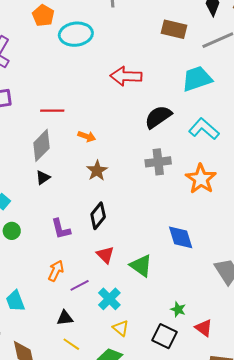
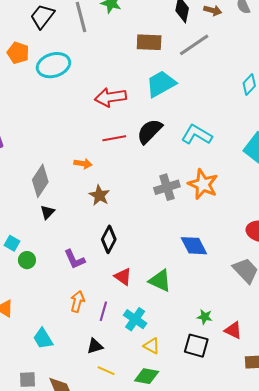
cyan trapezoid: (197, 79) -> (161, 84), moved
red line: (52, 111) -> (114, 138), moved
gray cross: (158, 162) -> (167, 187), moved
green circle: (12, 231) -> (27, 260), moved
purple line: (80, 285) -> (103, 311), turned -36

